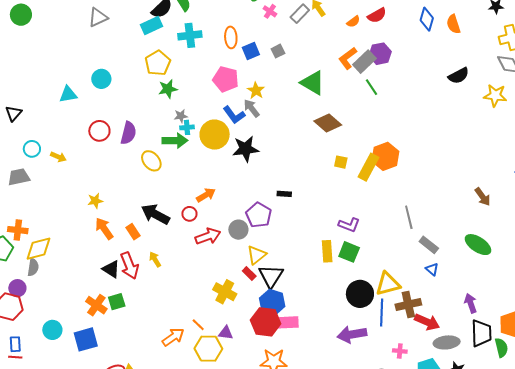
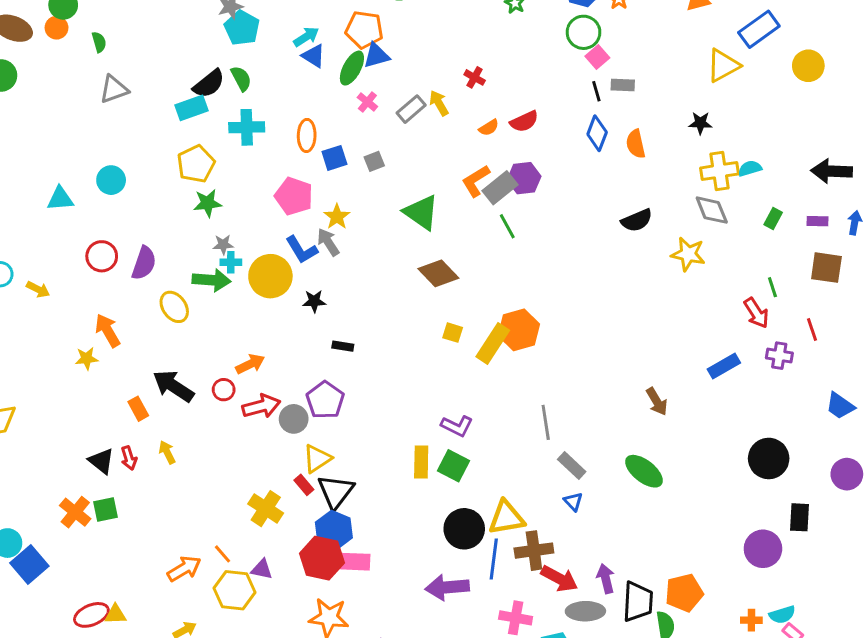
black star: (246, 149) -> (314, 301), size x0.6
black rectangle: (284, 194) -> (343, 346), moved
orange arrow: (104, 228) -> (108, 330), moved
red arrow: (208, 236) -> (261, 406), moved
red arrow: (129, 265) -> (129, 458), size x0.6
purple arrow: (471, 303) -> (606, 579), moved
blue square: (86, 339) -> (29, 564), moved, turned -30
pink cross: (400, 351) -> (516, 618), size x1.5

